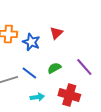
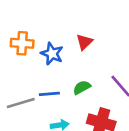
blue line: (29, 73) -> (49, 94), turned -42

